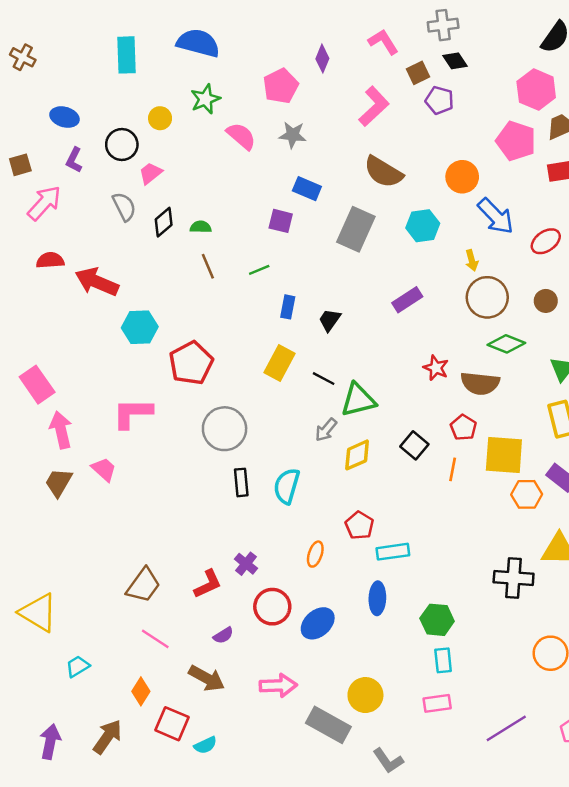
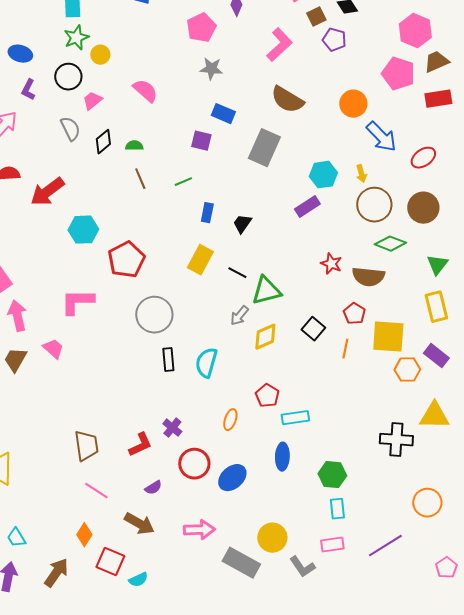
green star: (205, 99) -> (76, 38), moved
pink semicircle: (241, 136) -> (145, 91), moved
cyan hexagon: (423, 226) -> (323, 175), moved
red arrow: (97, 282) -> (47, 192), turned -60
brown circle: (546, 301) -> (423, 208), size x1.6
brown trapezoid: (143, 585) -> (86, 446), turned -44
cyan trapezoid: (78, 666) -> (16, 538), moved, turned -90
purple line: (506, 728) -> (385, 546), moved
gray L-shape: (388, 761) -> (302, 567), moved

